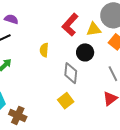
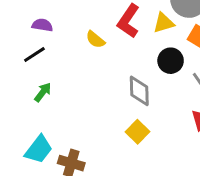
yellow semicircle: (44, 50) -> (95, 40), moved, turned -48
black circle: (85, 52) -> (171, 61), moved

